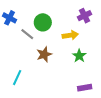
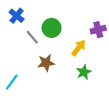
yellow arrow: (70, 35) -> (79, 48), turned -56

